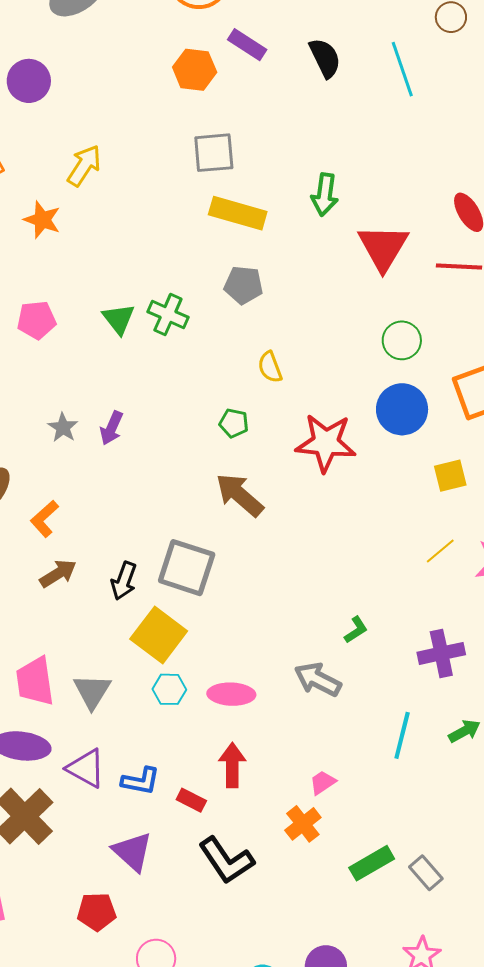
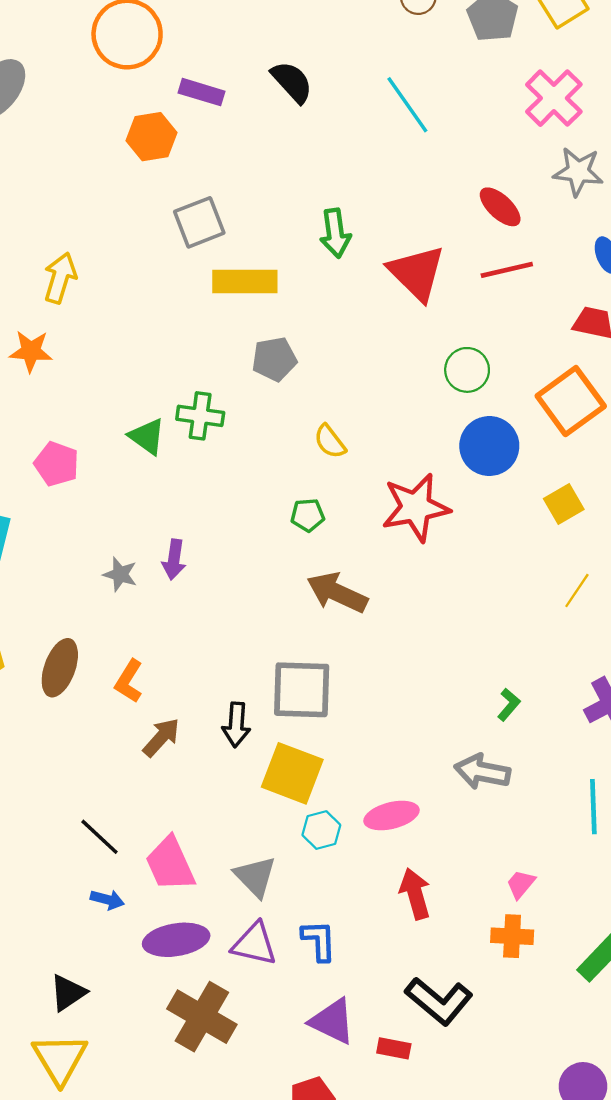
cyan line: (402, 69) -> (407, 105), moved
pink pentagon: (36, 320) -> (57, 464), turned -30
gray triangle: (92, 691) -> (255, 877), moved
blue L-shape: (141, 781) -> (319, 941), turned -87
red rectangle: (191, 800) -> (394, 1048), moved
orange cross: (303, 824) -> (512, 936), turned -33

